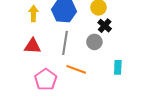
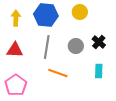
black cross: (105, 26) -> (99, 42), moved
pink pentagon: (46, 79) -> (16, 85), moved

